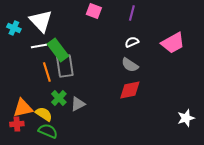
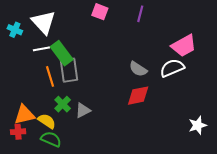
white semicircle: (132, 42) -> (172, 68), moved, size x1.6

